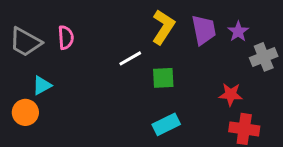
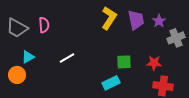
white line: (130, 58) -> (67, 58), moved
green square: (163, 78) -> (124, 62), moved

